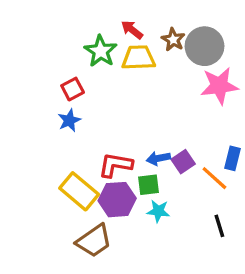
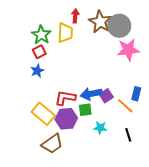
red arrow: (132, 30) -> (75, 16), turned 56
brown star: (173, 40) -> (100, 22), size x1.6
green star: (101, 51) -> (41, 35), moved
yellow trapezoid: (139, 58) -> (65, 33), moved, turned 95
blue arrow: (158, 158) -> (91, 94), size x1.5
cyan star: (158, 211) -> (100, 128), moved

